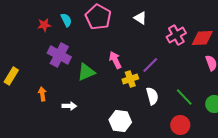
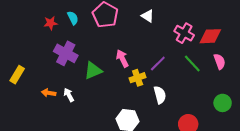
pink cross: (176, 35) -> (184, 33), turned -30
orange arrow: (42, 94) -> (49, 93), turned -72
green line: (184, 97) -> (192, 63), moved
white arrow: (69, 106) -> (69, 95), moved, turned -120

